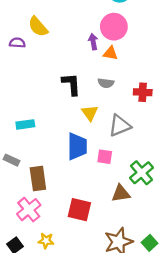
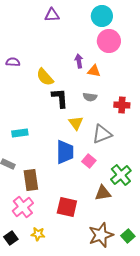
yellow semicircle: (38, 27) -> (45, 77), moved
pink circle: (114, 27) -> (109, 41), moved
pink square: (105, 157) -> (89, 161), turned 32

